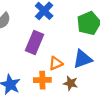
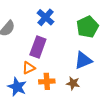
orange triangle: (56, 63) -> (29, 68), moved

